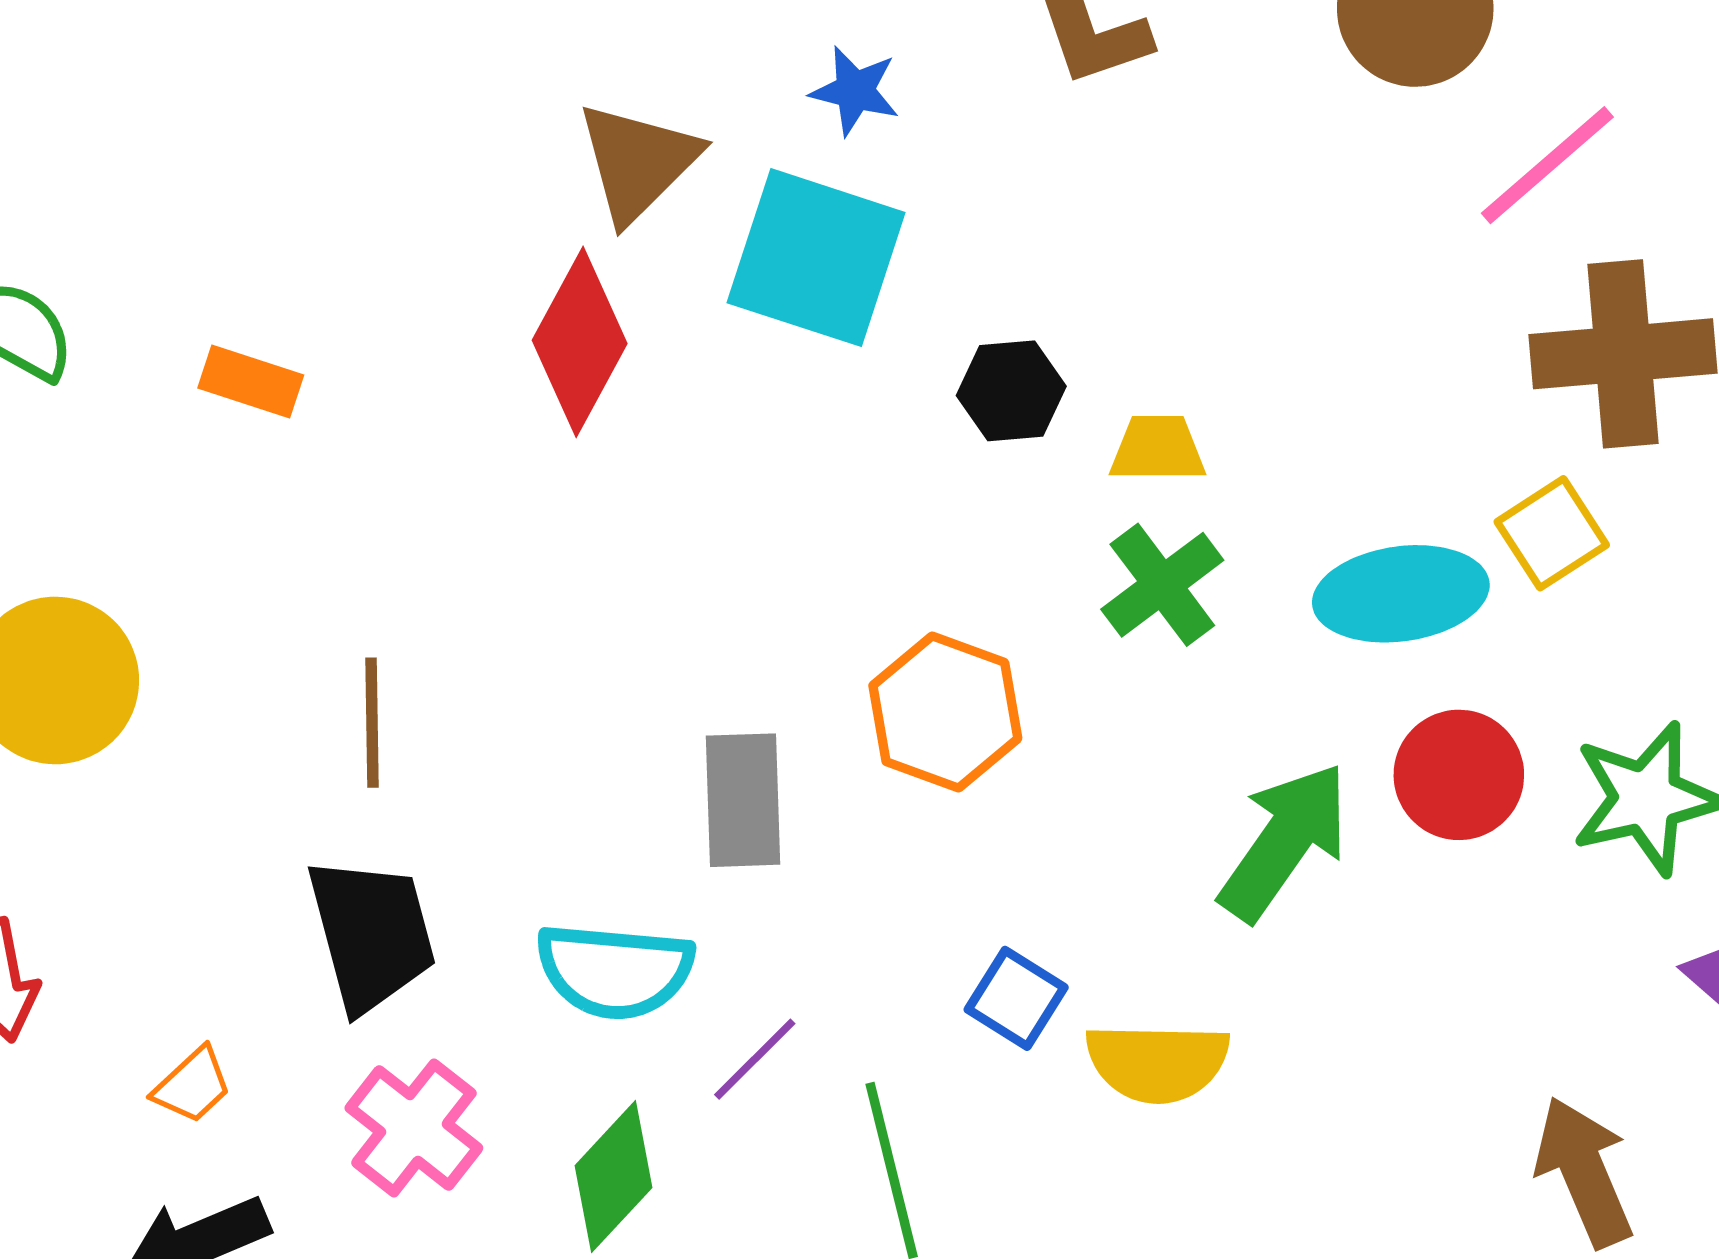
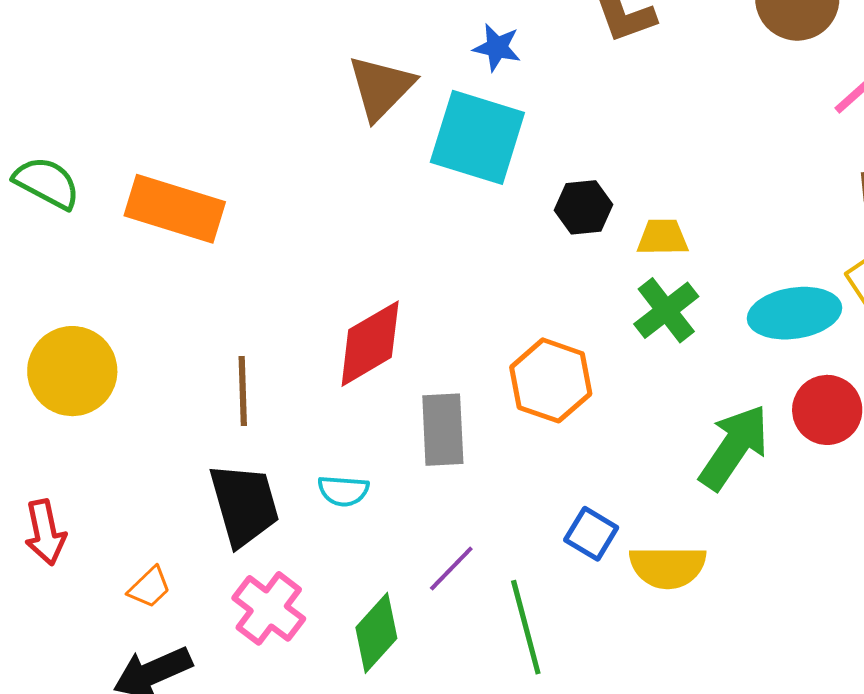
red diamond: (580, 342) -> (370, 344), moved, turned 32
orange rectangle: (251, 382) -> (175, 209), size x1.8
cyan semicircle: (615, 971) -> (343, 491), moved, size x0.6

